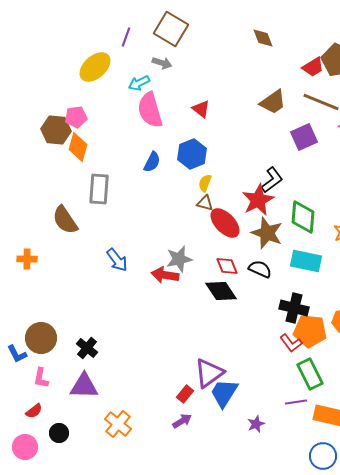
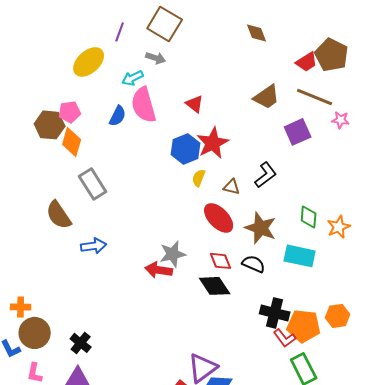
blue semicircle: (152, 162) -> (118, 116), moved
gray rectangle: (99, 189) -> (93, 184), turned -36
red star: (258, 200) -> (213, 143), moved
brown triangle: (205, 203) -> (232, 187), moved
green diamond: (303, 217) -> (309, 217), moved, size x0.7
orange cross: (27, 259) -> (21, 307), moved
blue arrow: (117, 260) -> (94, 246), moved, turned -60
black cross: (294, 308) -> (275, 313), moved

